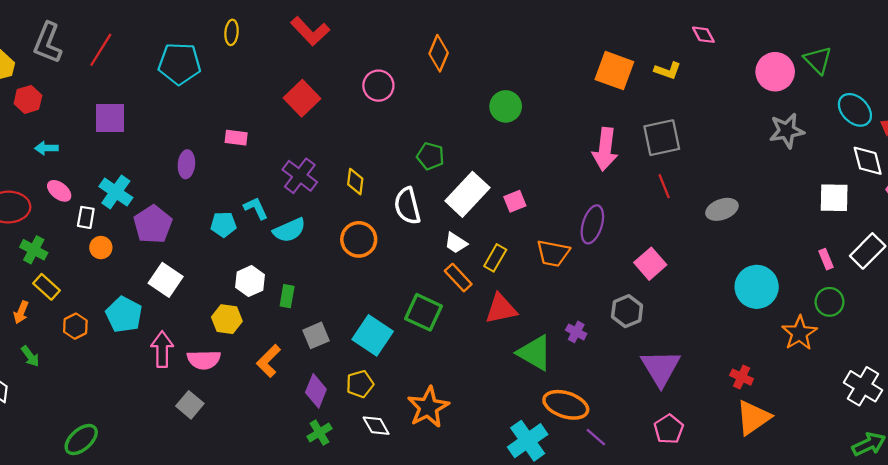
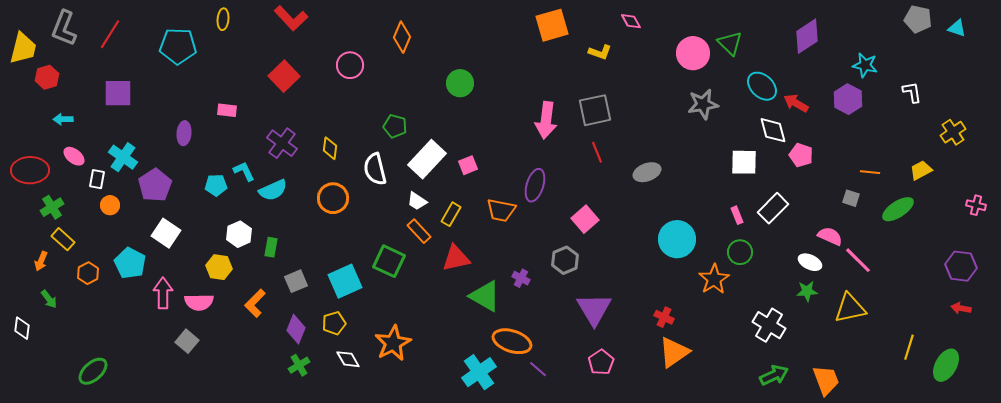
orange square: (614, 71) -> (552, 25), moved, turned -36
green cross: (34, 250) -> (52, 207), turned 30
cyan square: (373, 335) -> (345, 281), turned 32

